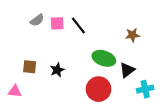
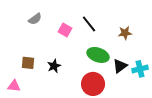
pink square: (57, 23) -> (65, 30), moved, turned 32
black line: (78, 25) -> (89, 24), moved
cyan cross: (145, 89) -> (140, 69), moved

